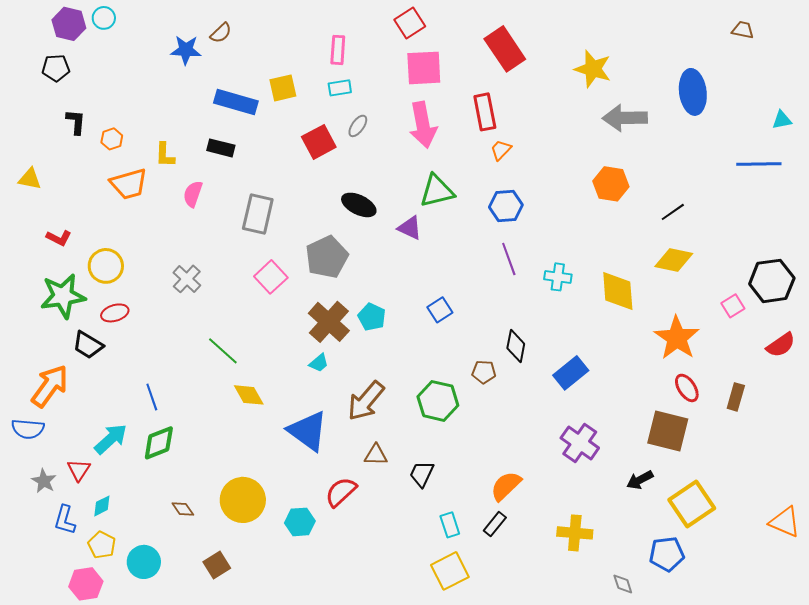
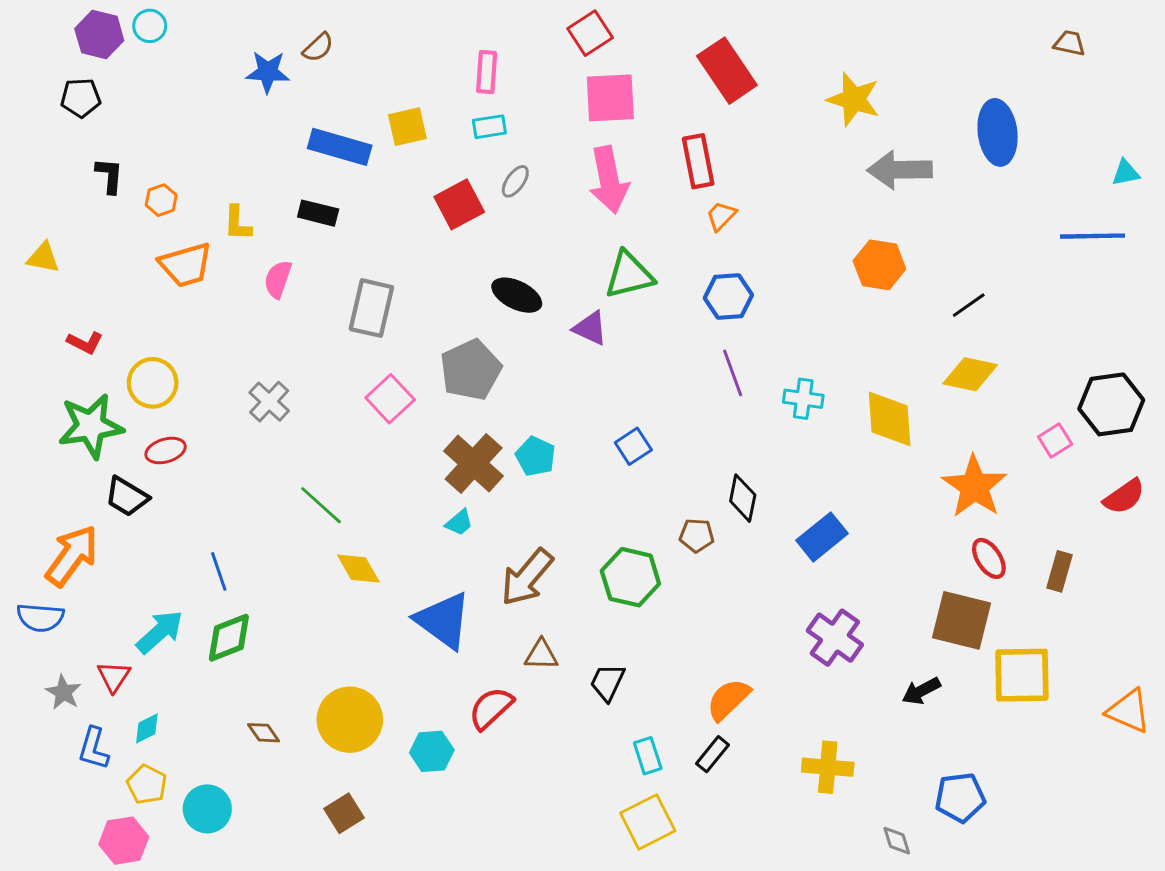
yellow square: (692, 504) -> (1022, 675), moved, turned 33
orange triangle: (785, 522) -> (1128, 711), moved
brown square: (217, 565) -> (344, 813), moved

